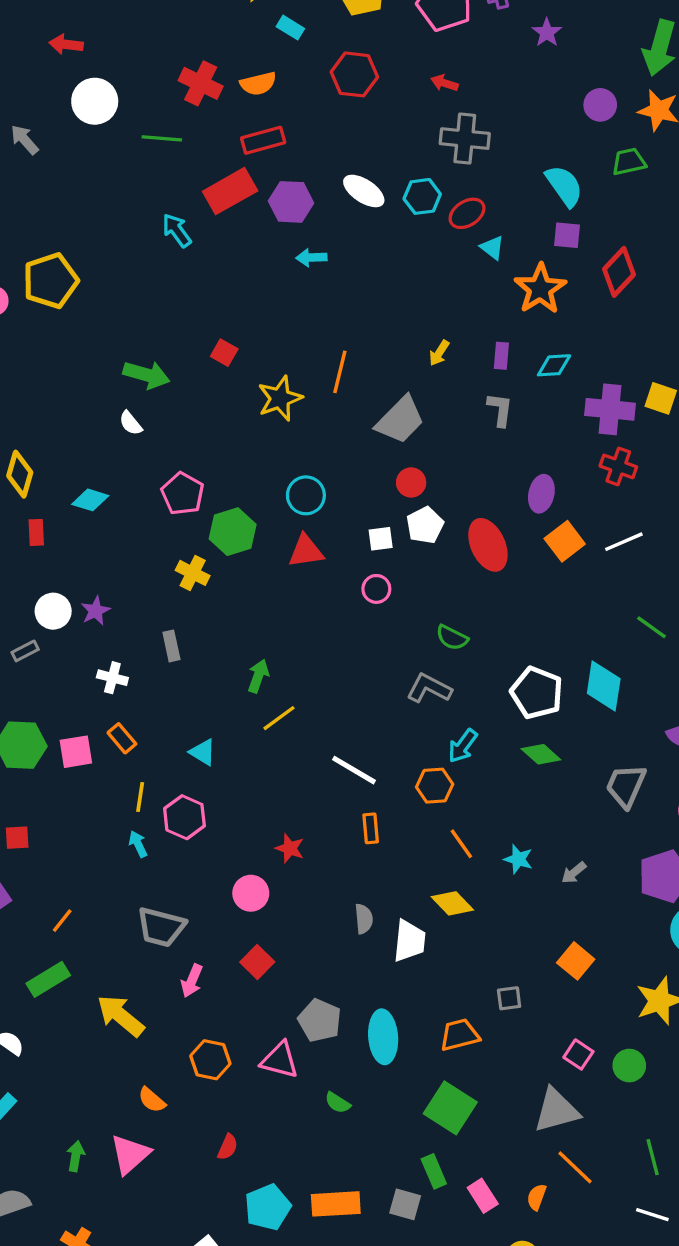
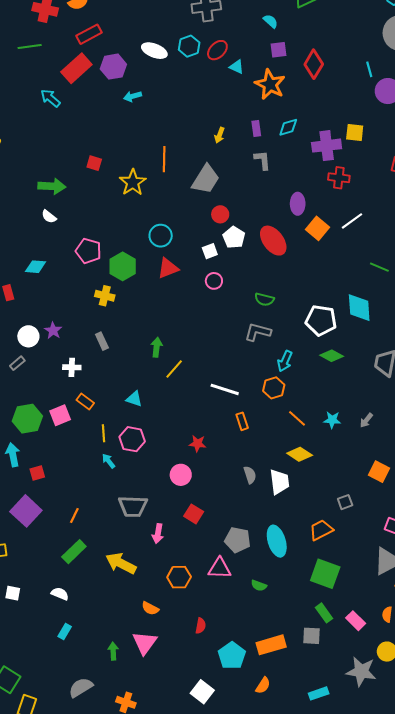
cyan semicircle: (564, 186) -> (271, 21), size x0.6

